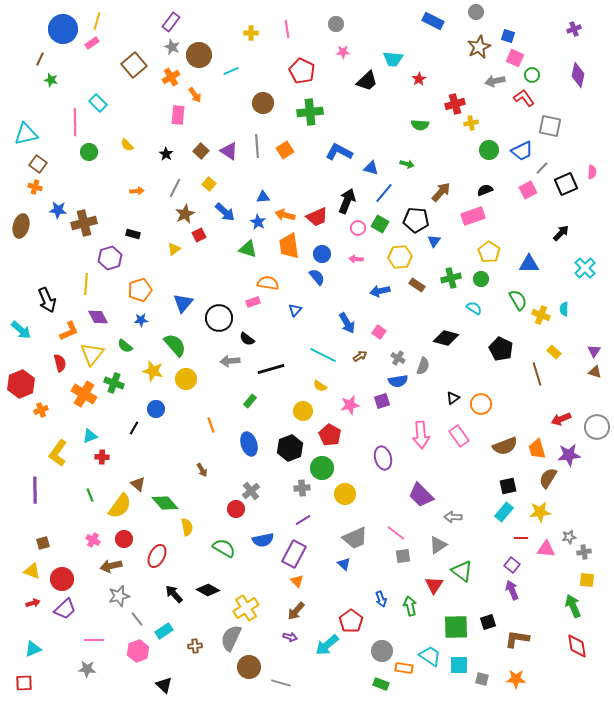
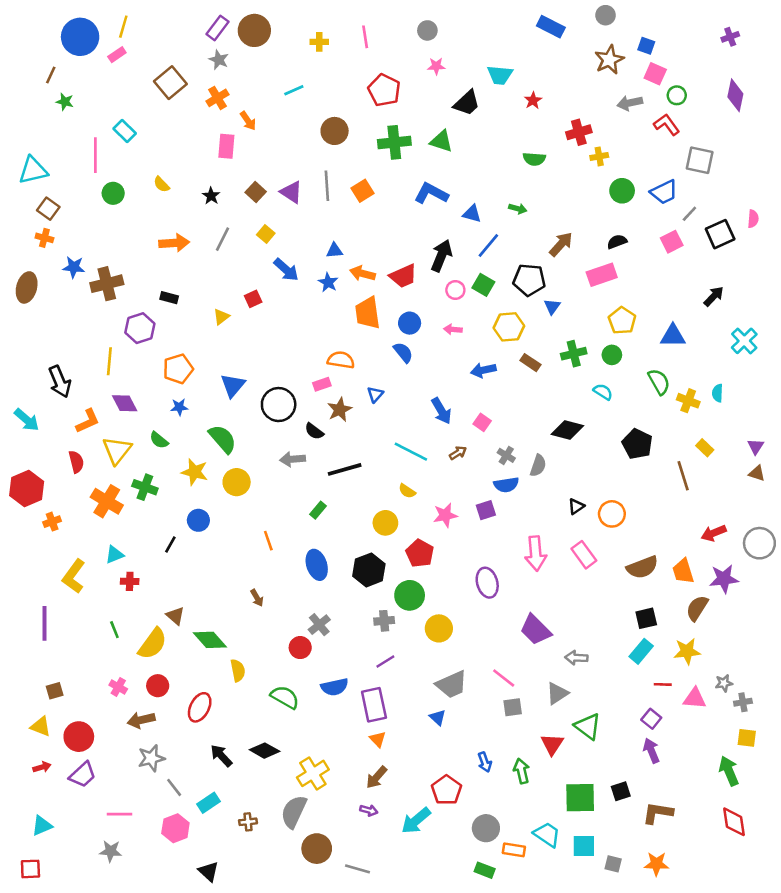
brown circle: (199, 55) -> (254, 30), moved
orange arrow: (137, 191) -> (174, 243), size x1.6
brown star: (185, 214) -> (340, 410), moved
green triangle: (248, 249) -> (441, 141), moved
purple rectangle: (294, 554) -> (374, 705), turned -40

